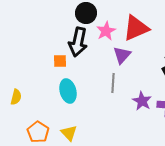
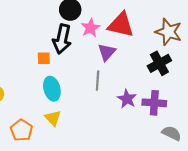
red triangle: (136, 28) -> (121, 25), turned 36
yellow triangle: (69, 133) -> (53, 118), moved

